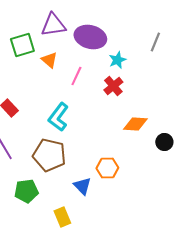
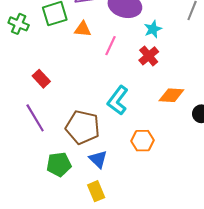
orange triangle: (49, 60) -> (83, 29), turned -36
cyan L-shape: (58, 117) -> (118, 100), moved
blue triangle: (82, 186) -> (98, 159), moved

